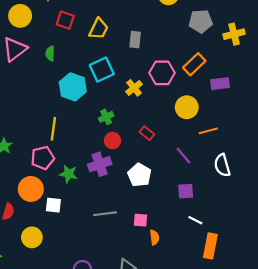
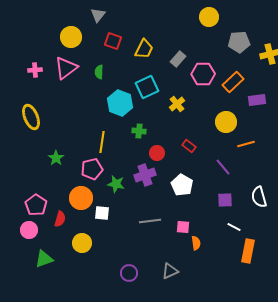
gray rectangle: (135, 40) -> (178, 59), turned 35
pink hexagon: (162, 73) -> (203, 74), moved
green cross: (106, 117) -> (139, 131), moved, turned 32
white semicircle: (222, 165) -> (259, 197), moved

